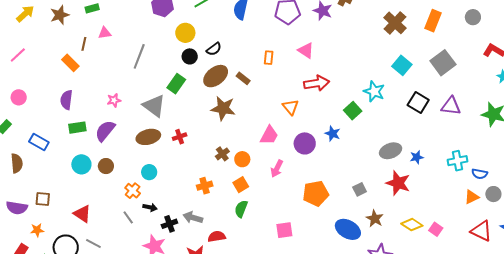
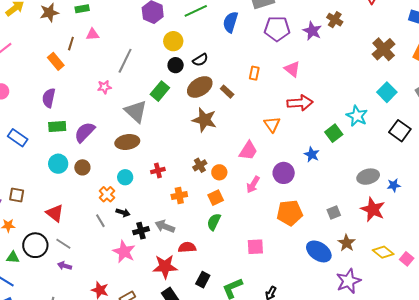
pink star: (114, 100) -> (104, 87), moved
red cross: (180, 137) -> (158, 171), moved
purple circle: (305, 143) -> (284, 173), moved

